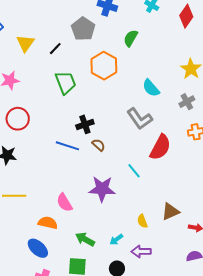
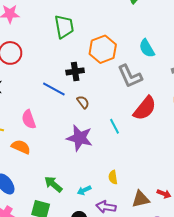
orange hexagon: (104, 66) -> (103, 49), moved
brown semicircle: (99, 145) -> (83, 102), moved
pink semicircle: (64, 203) -> (29, 119), moved
brown triangle: (170, 212) -> (141, 199), moved
orange semicircle: (48, 223) -> (21, 147), moved

